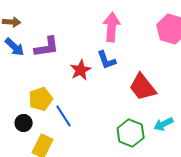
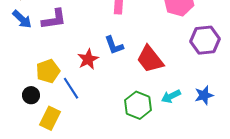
blue L-shape: (107, 60) -> (114, 45), moved
red star: (81, 70) -> (88, 59), moved

